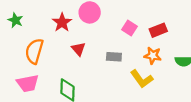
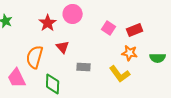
orange semicircle: (34, 51) -> (35, 57), moved
gray rectangle: (114, 57) -> (84, 67), moved
pink trapezoid: (28, 83) -> (17, 78), turned 75

